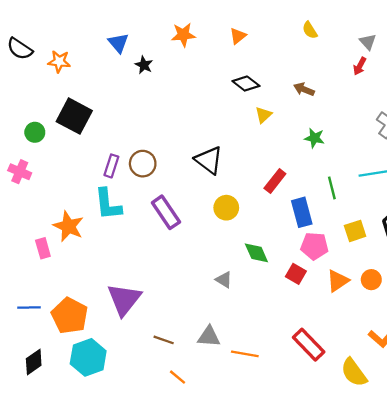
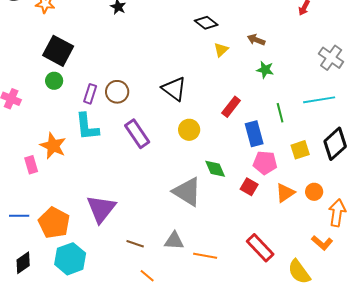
brown arrow: (304, 89) -> (256, 40), moved
green circle: (35, 132) -> (54, 81), moved
gray triangle: (224, 280) -> (187, 192), size x2.0

